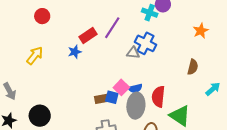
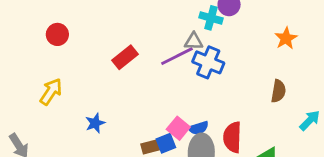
purple line: (112, 28) -> (177, 56), moved, turned 35
blue star: (75, 52) -> (95, 123), moved
gray triangle: (133, 53) -> (194, 41), moved
blue square: (112, 97) -> (166, 143), turned -32

